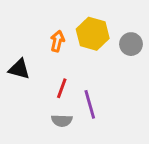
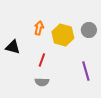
yellow hexagon: (93, 34) -> (63, 35), moved
purple line: (90, 104) -> (86, 71), moved

